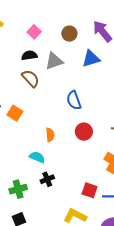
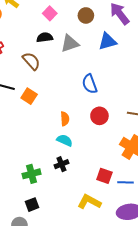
brown semicircle: (31, 78) -> (31, 61), moved
cyan semicircle: (37, 157) -> (65, 140), moved

